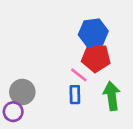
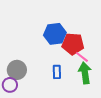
blue hexagon: (93, 33) -> (55, 34), moved
pink line: (79, 75) -> (82, 57), moved

